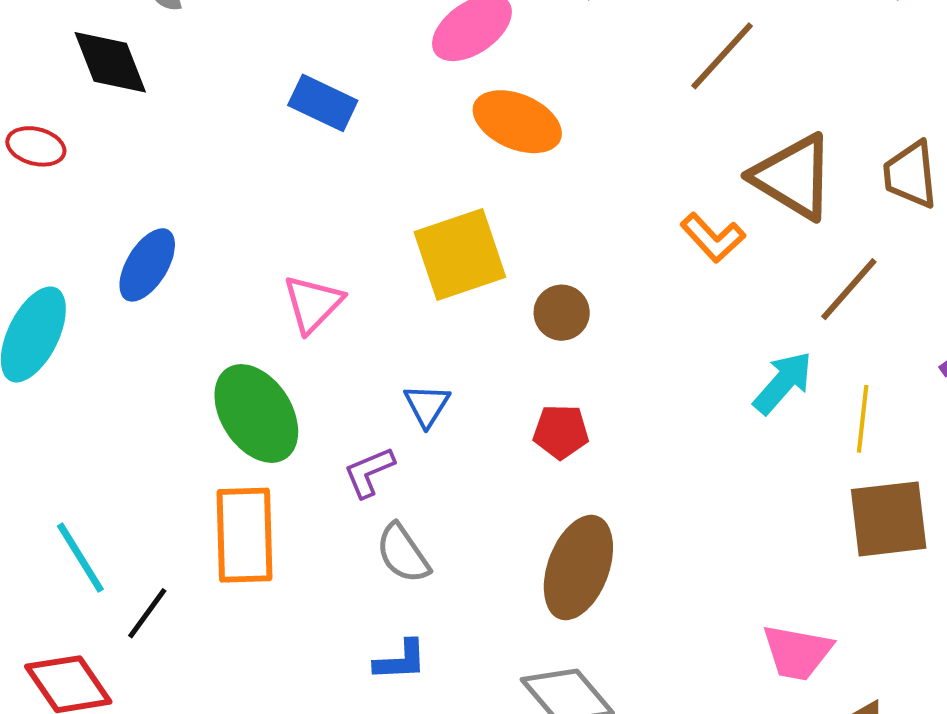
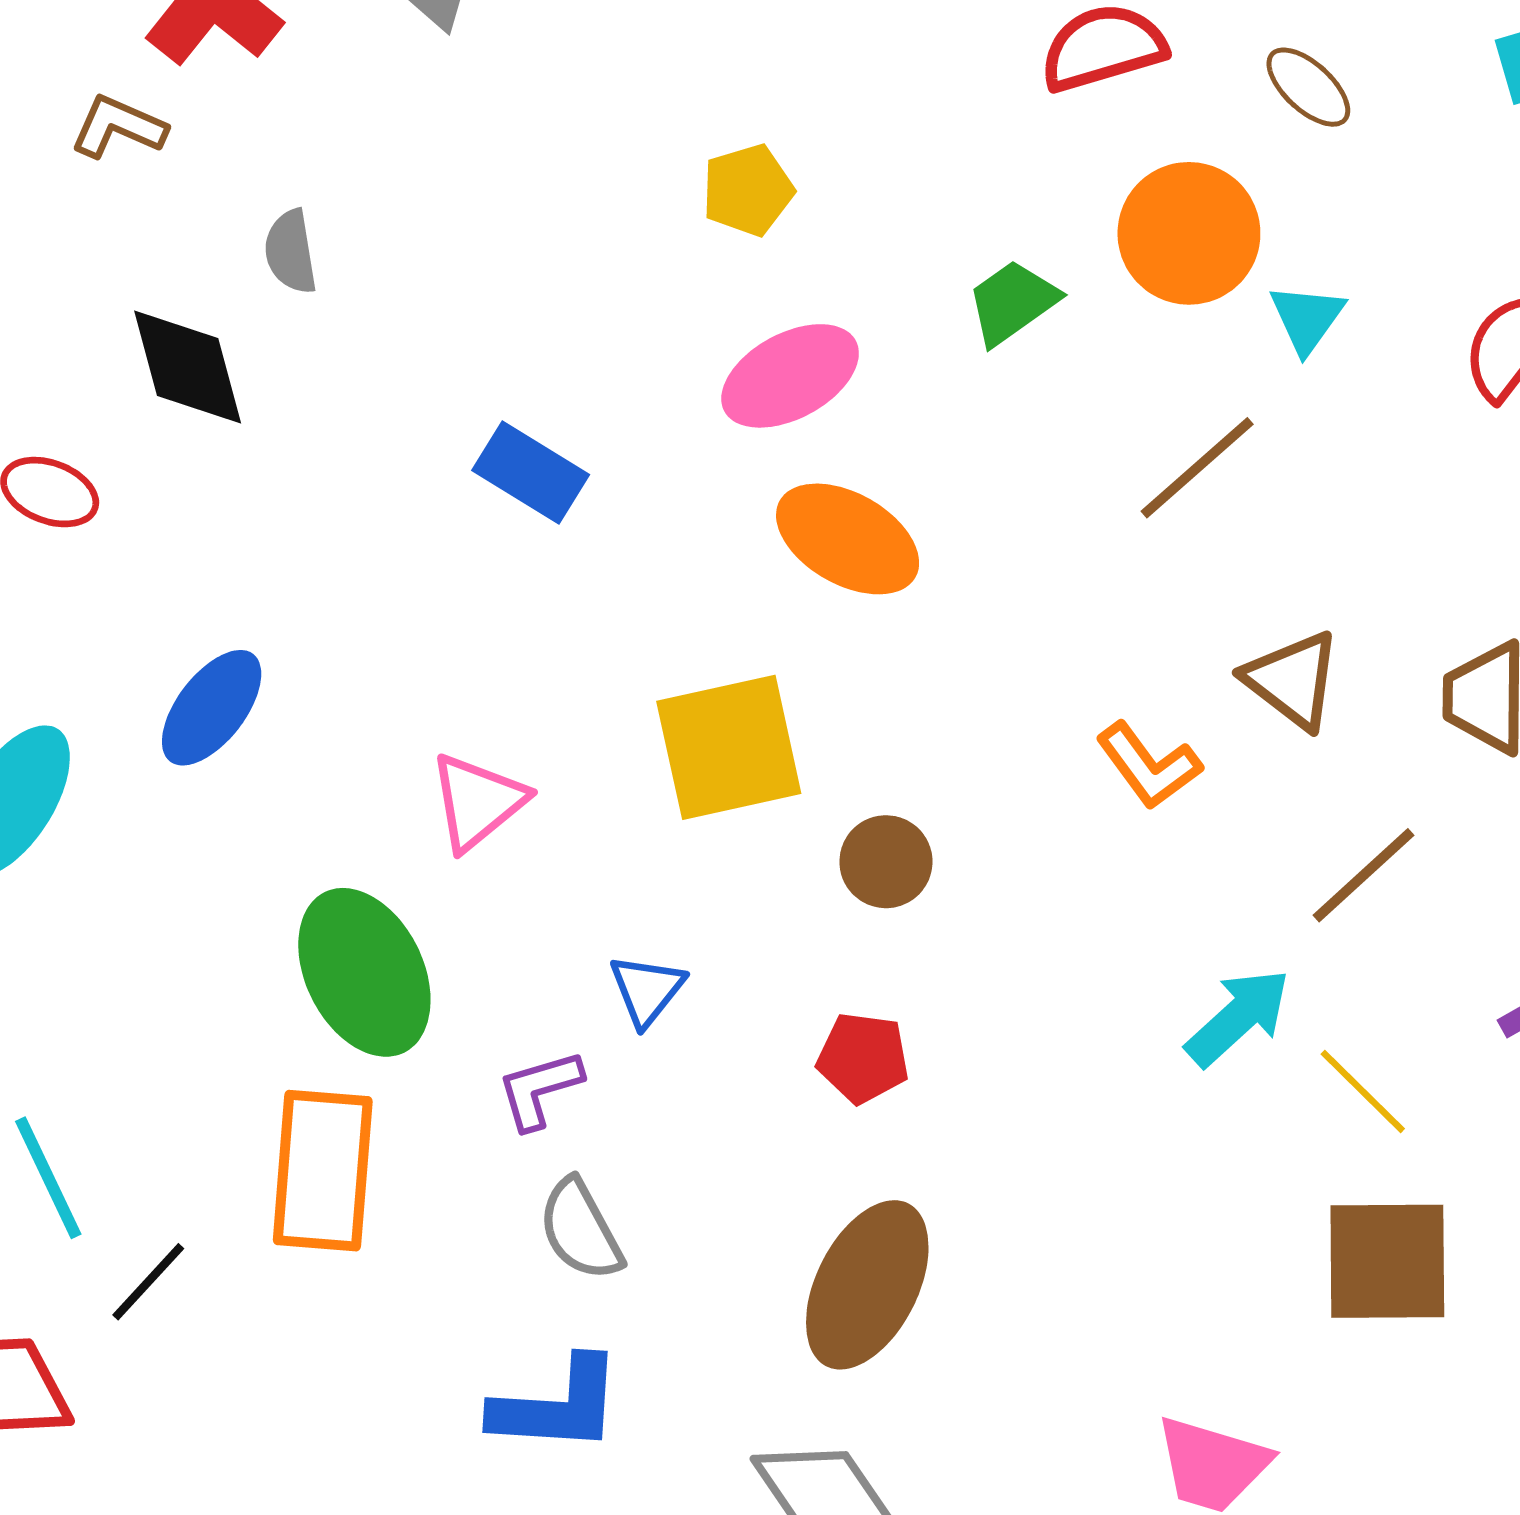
brown triangle: (793, 177) -> (1292, 680), size x0.7
yellow line: (863, 419) -> (1363, 1091), turned -58
blue L-shape: (401, 660) -> (557, 1406), size x1.5

